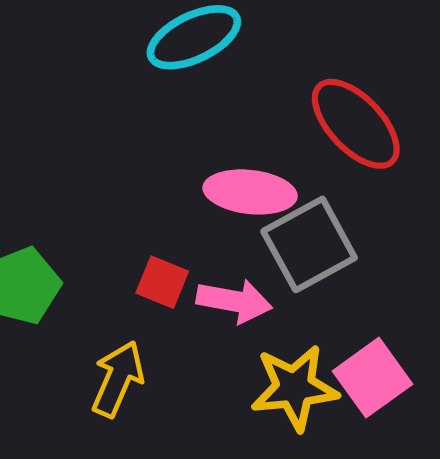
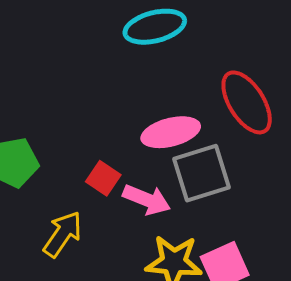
pink ellipse: (250, 192) -> (171, 132), turned -32

